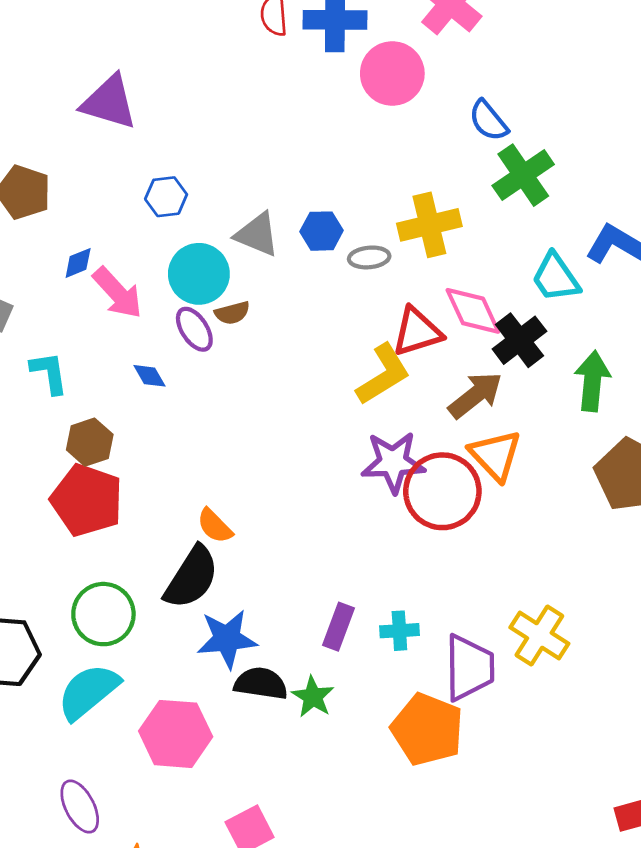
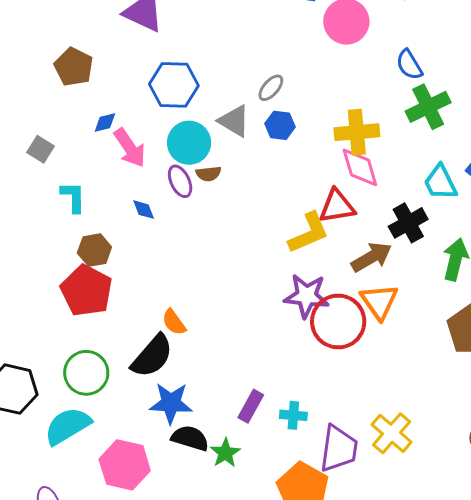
blue hexagon: (166, 197) -> (174, 85), size x1.6
gray ellipse: (369, 257) -> (271, 88), moved, turned -52
pink diamond: (473, 311) -> (360, 167), moved

